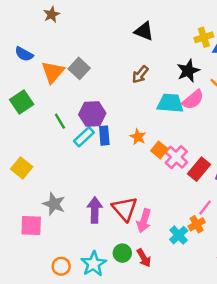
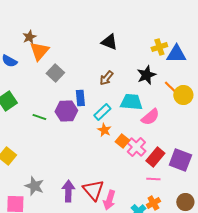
brown star: (52, 14) -> (29, 37), moved
orange triangle: (53, 72) -> (39, 51), moved
pink semicircle: (193, 100) -> (150, 117), moved
green line: (60, 121) -> (39, 117), turned -40
blue rectangle: (104, 136) -> (80, 98), moved
cyan rectangle: (84, 137) -> (102, 112), moved
pink line: (205, 208) -> (153, 179), moved, turned 56

